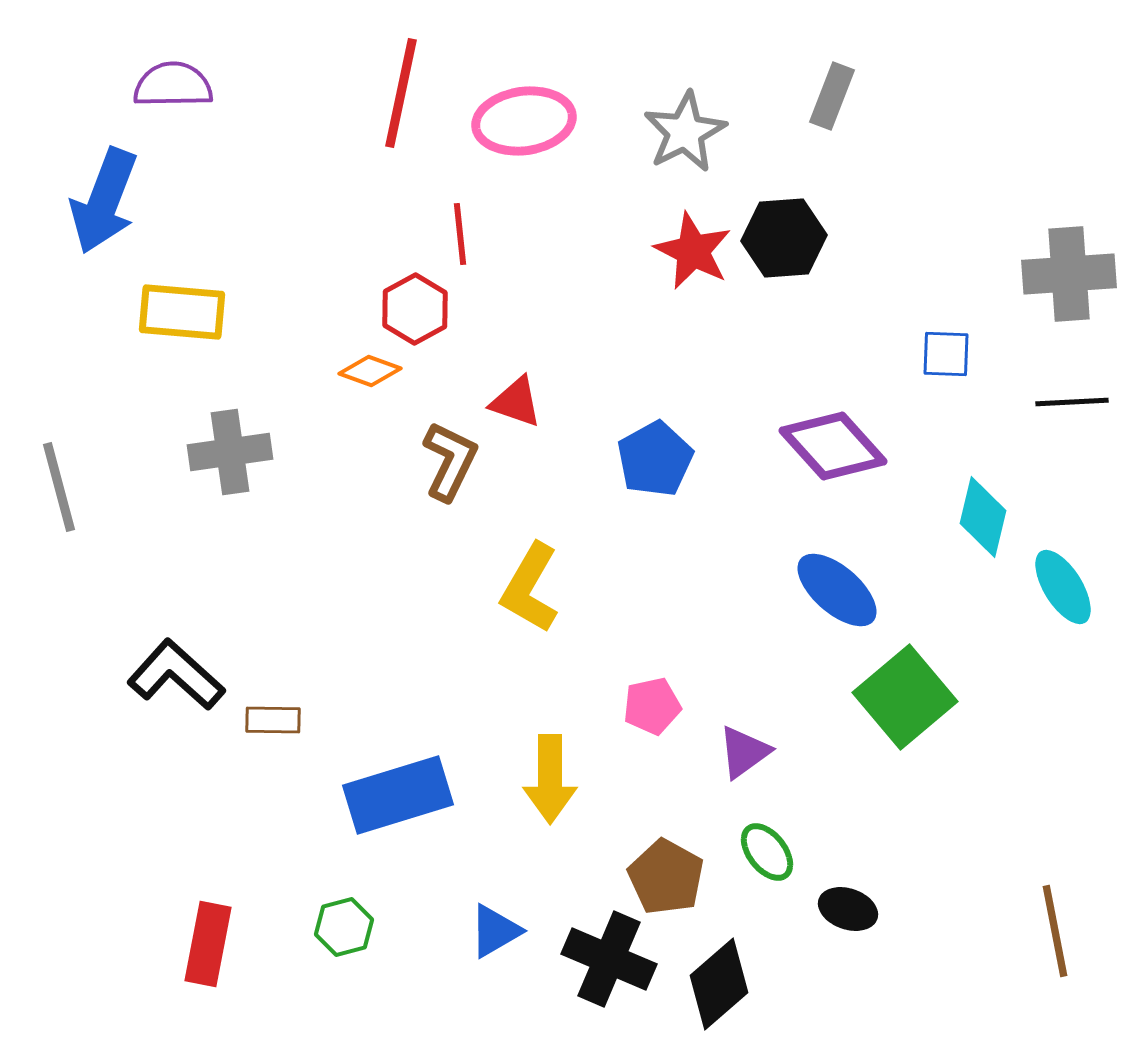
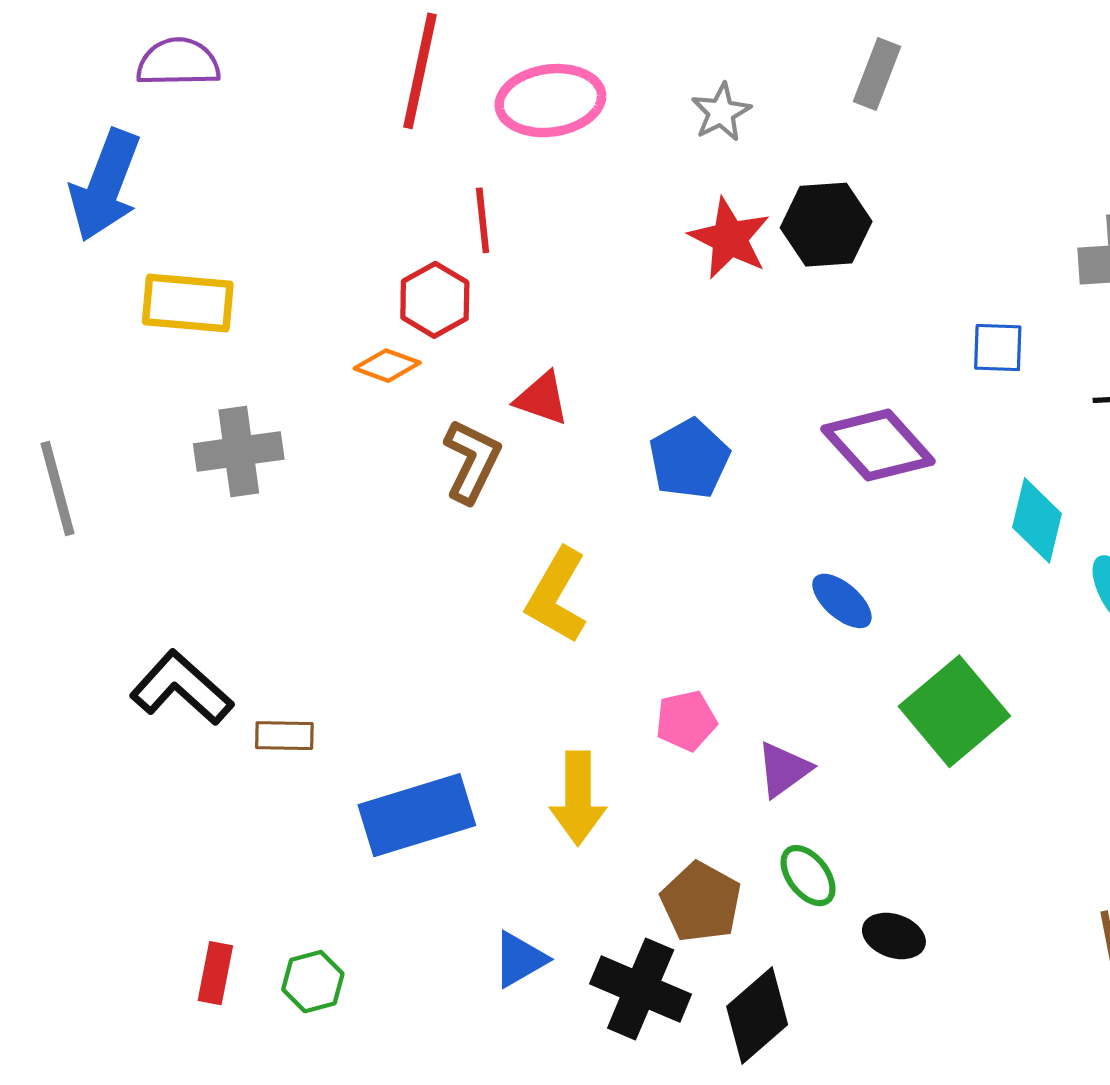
gray star: (685, 132) -> (721, 112), size x0.7
blue ellipse: (837, 590) -> (842, 601), moved, size x0.7
green hexagon: (344, 927) -> (313, 982), moved
red rectangle: (208, 944) -> (215, 973), size x0.7

